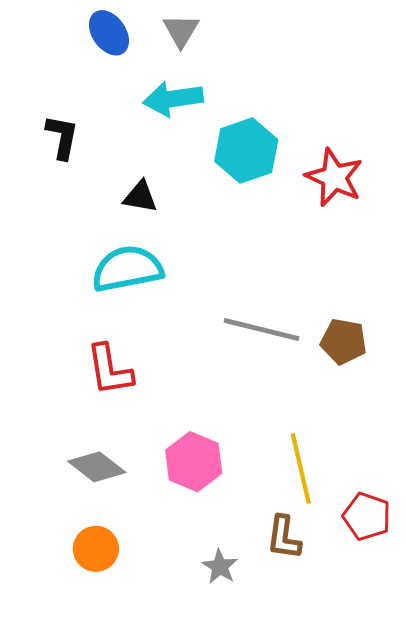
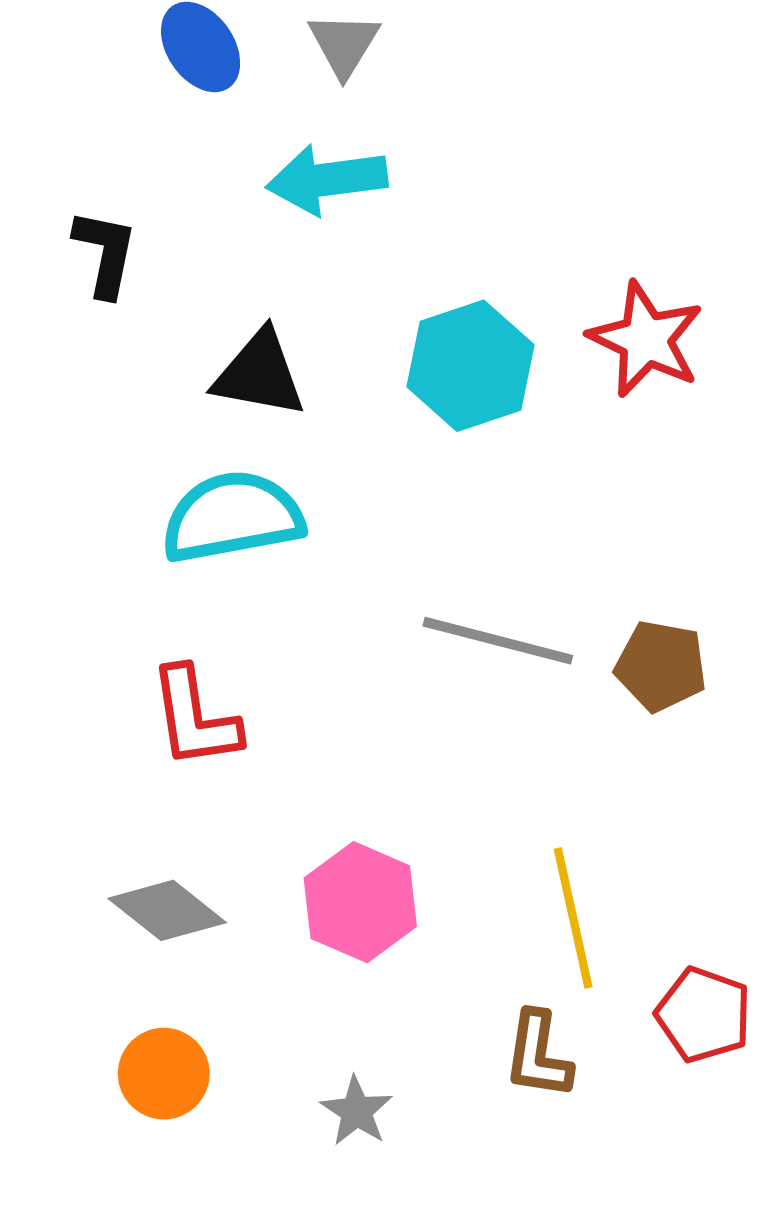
cyan hexagon: (246, 151) -> (470, 366), moved
black triangle: (140, 197) -> (259, 374), size x1.4
gray star: (220, 567) -> (356, 1111), moved

